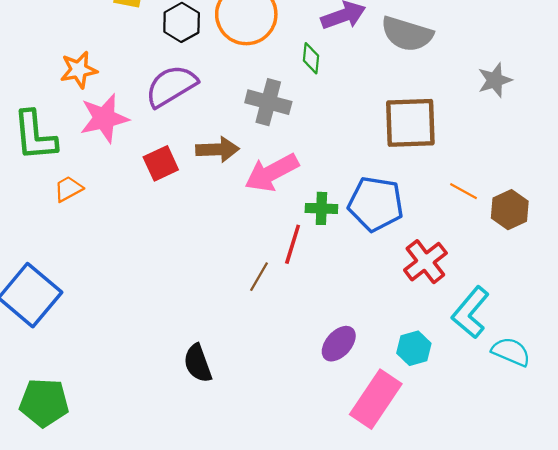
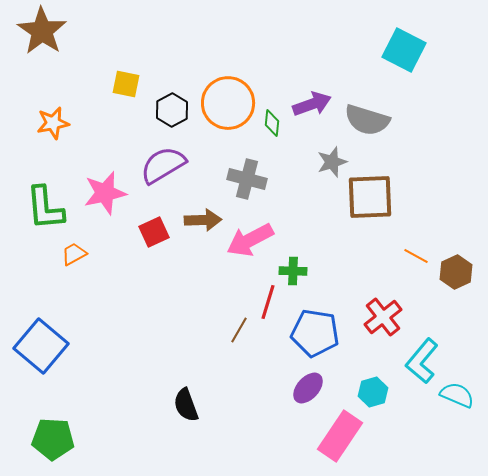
green diamond: (311, 58) -> (272, 123), moved
orange star: (79, 70) -> (53, 123), moved
gray star: (495, 80) -> (332, 162), moved
blue pentagon: (376, 204) -> (315, 333), moved

